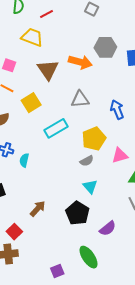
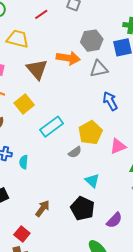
red line: (47, 14) -> (41, 14), moved
gray triangle: (80, 99) -> (99, 69), moved
gray semicircle: (87, 161) -> (75, 152), moved

